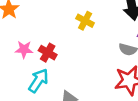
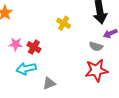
cyan arrow: (38, 81) -> (26, 69), turned -138

